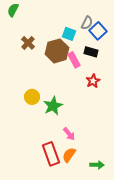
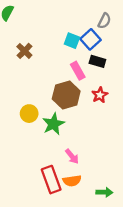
gray semicircle: (87, 23) -> (104, 21), moved
blue square: (98, 31) -> (91, 39), moved
brown hexagon: (57, 51) -> (66, 95), moved
orange semicircle: (69, 155) -> (72, 181), turned -133

